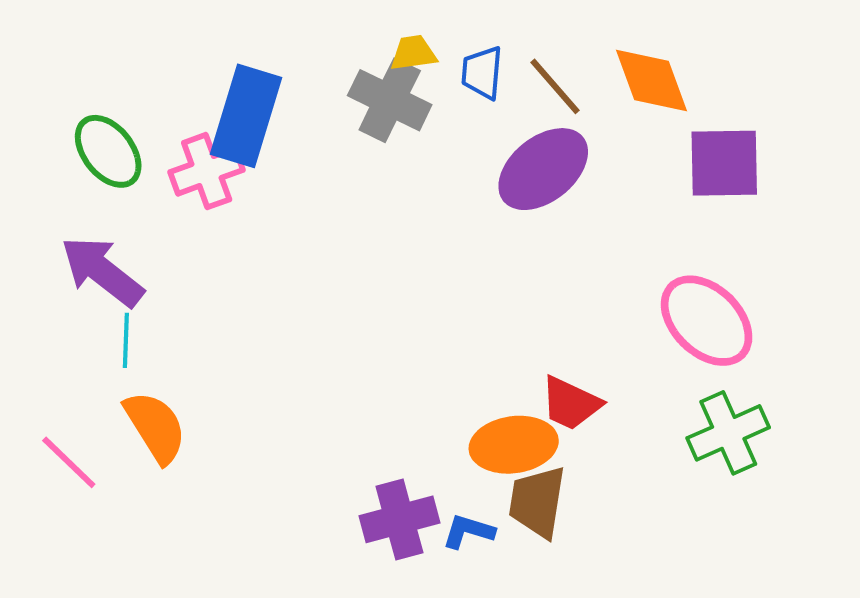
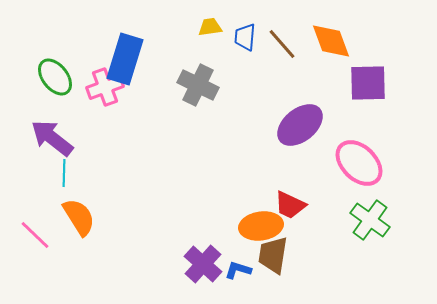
gray cross: (390, 100) -> (198, 85), moved
purple ellipse: (543, 169) -> (300, 125), moved
green cross: (728, 433) -> (370, 220), turned -30
purple cross: (399, 519) -> (203, 264), turned -33

